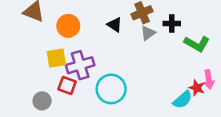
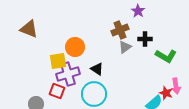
black triangle: (115, 25) -> (97, 69), moved
orange circle: (68, 26) -> (75, 47), moved
yellow square: (56, 58) -> (58, 61), moved

